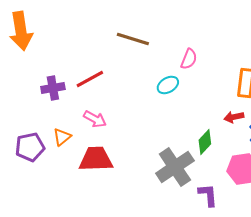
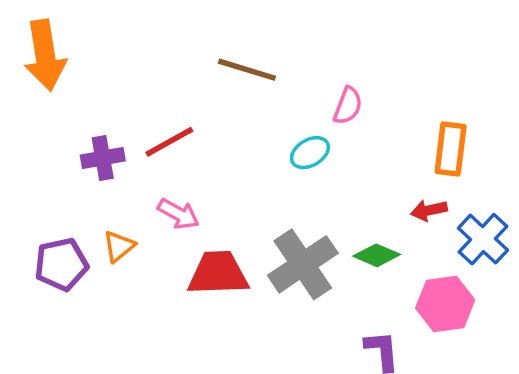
green diamond: (205, 142) -> (377, 255), turned 70
red trapezoid: (96, 159) -> (218, 273), moved
gray cross: (175, 167) -> (303, 264), moved

